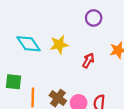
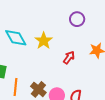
yellow star: (59, 45) -> (44, 41), turned -30

